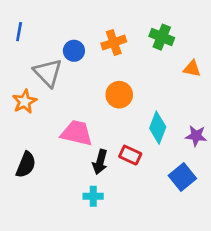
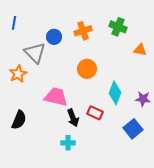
black arrow: (100, 162) -> (73, 118), turned -36

